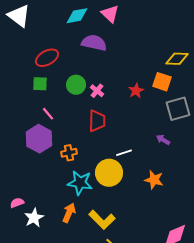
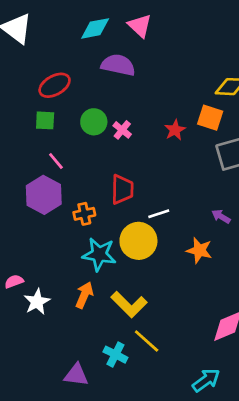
red trapezoid: (97, 121) -> (122, 189), moved
purple arrow: (163, 140) -> (221, 217), moved

